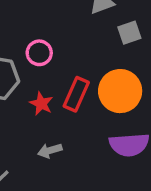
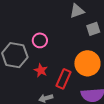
red rectangle: (76, 94) -> (63, 79), moved

